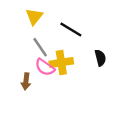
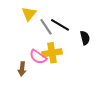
gray line: (40, 47) -> (46, 27), moved
black semicircle: (100, 58) -> (85, 38), moved

